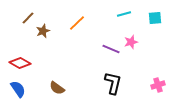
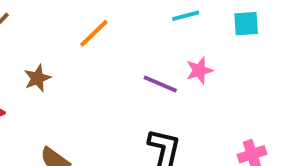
brown star: (43, 31) -> (37, 78), moved

